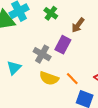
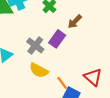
orange line: (72, 79) -> (62, 83), moved

